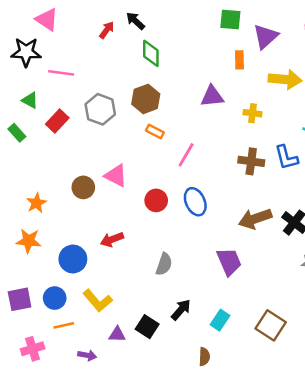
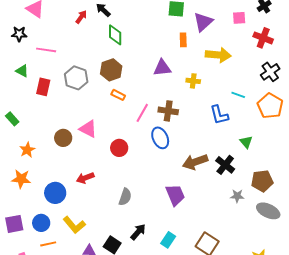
black star: (26, 52) -> (19, 34), size x0.7
red rectangle: (57, 121) -> (43, 87), turned -30
green rectangle: (17, 133) -> (12, 119), moved
brown cross: (251, 161) -> (168, 111), moved
blue ellipse: (195, 202) -> (160, 138), moved

